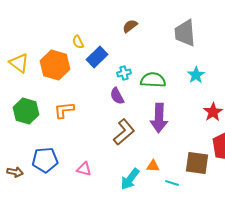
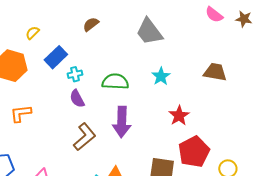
gray trapezoid: (185, 33) -> (149, 32), turned -32
yellow semicircle: (78, 42) -> (32, 33), moved, turned 72
cyan cross: (124, 73) -> (75, 74), moved

